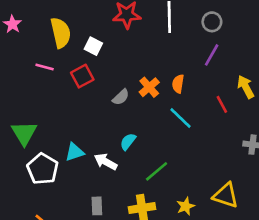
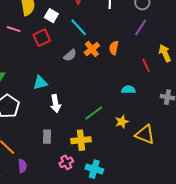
cyan line: (180, 118) -> (79, 27), moved
cyan semicircle: (128, 142) -> (128, 90), moved, turned 48
cyan triangle: (74, 152) -> (40, 83), moved
white arrow: (106, 162) -> (56, 104), turned -132
yellow star: (185, 206) -> (122, 122), moved

